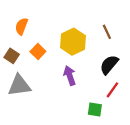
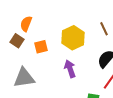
orange square: (38, 51) -> (41, 47), turned 32
brown square: (12, 56) -> (17, 41), moved

